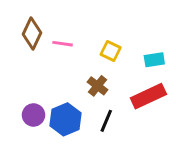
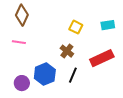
pink line: (63, 44) -> (19, 42), moved
cyan rectangle: (154, 60) -> (108, 25), moved
purple circle: (33, 115) -> (22, 83), moved

